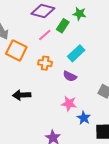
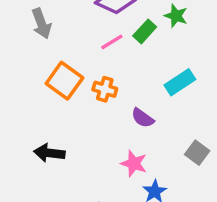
orange square: (16, 50) -> (64, 81), moved
cyan rectangle: (76, 53) -> (180, 82), moved
black arrow: (22, 95) -> (49, 153), moved

